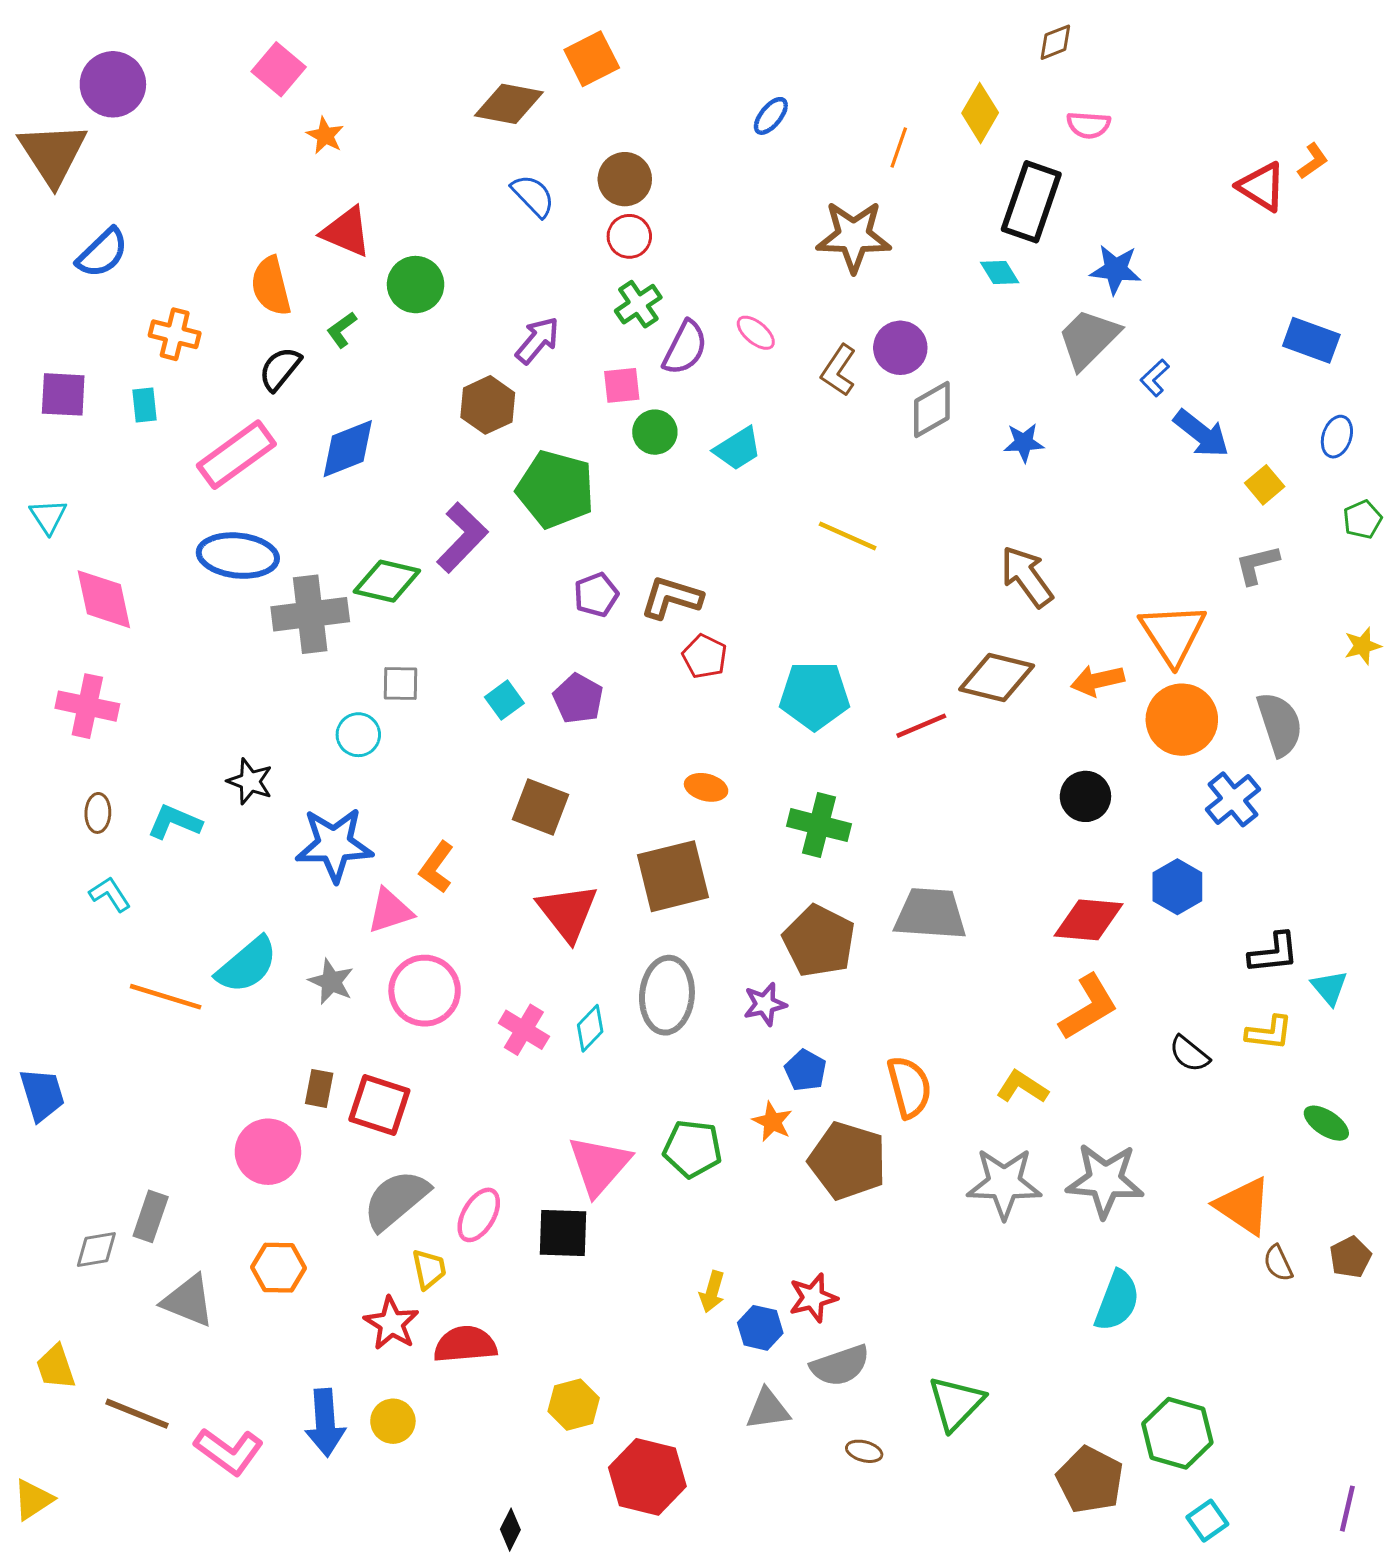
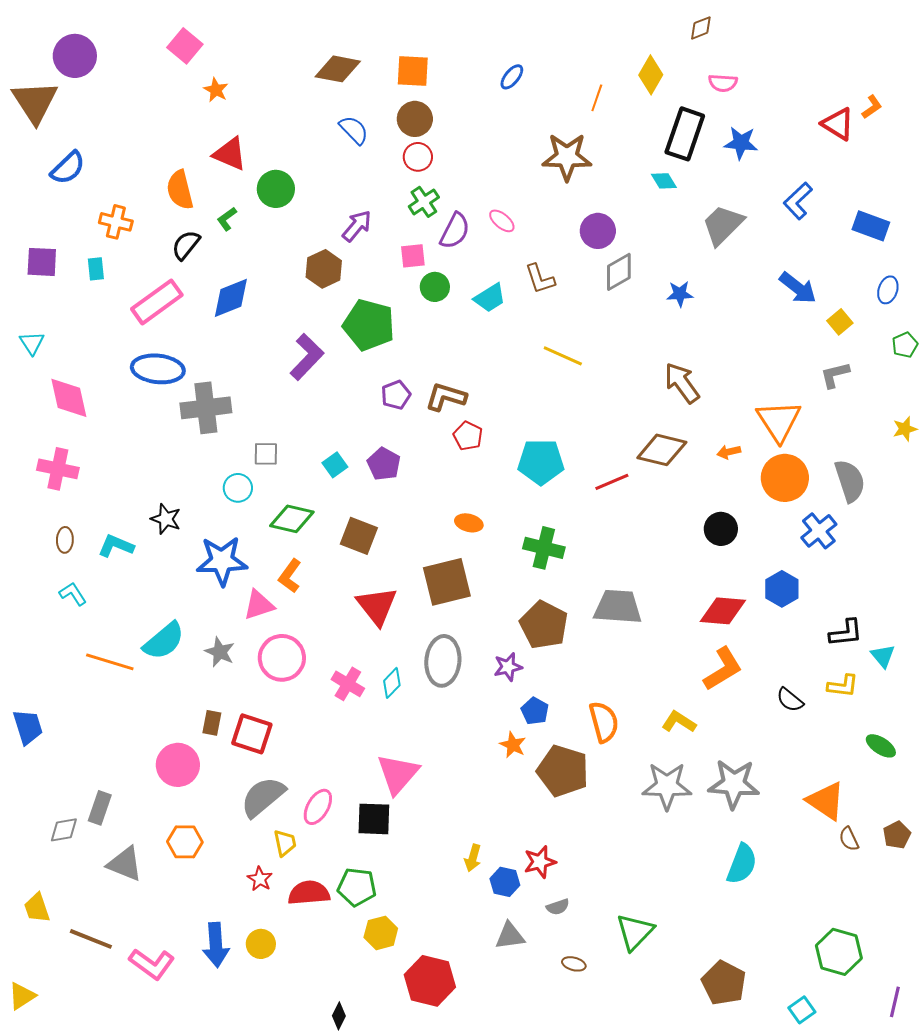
orange square: (592, 59) -> (413, 71), moved, turned 30
blue star: (1116, 269) -> (741, 143), moved
brown L-shape: (839, 370) -> (540, 279), moved, turned -52
blue L-shape: (1155, 378) -> (798, 201), moved, size x1.5
green diamond: (387, 581) -> (292, 519), moved
orange arrow: (1098, 680) -> (729, 452), size x0.7
green pentagon: (693, 1149) -> (357, 887), moved
red star: (391, 1323) -> (260, 879), size x0.7
gray semicircle: (840, 1365) -> (558, 907), size x0.6
green hexagon: (1177, 1433) -> (839, 952), moved

